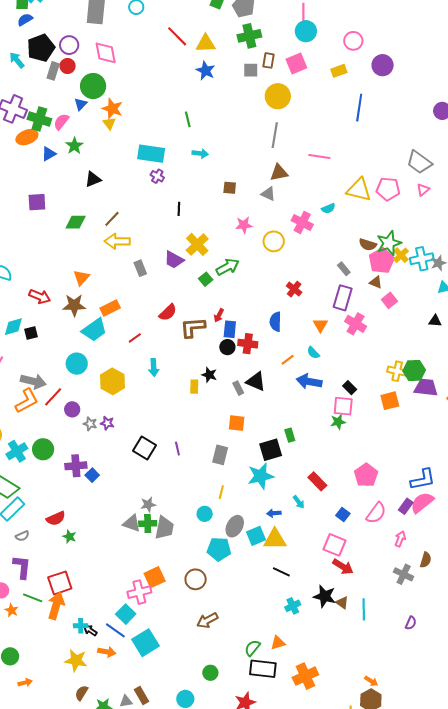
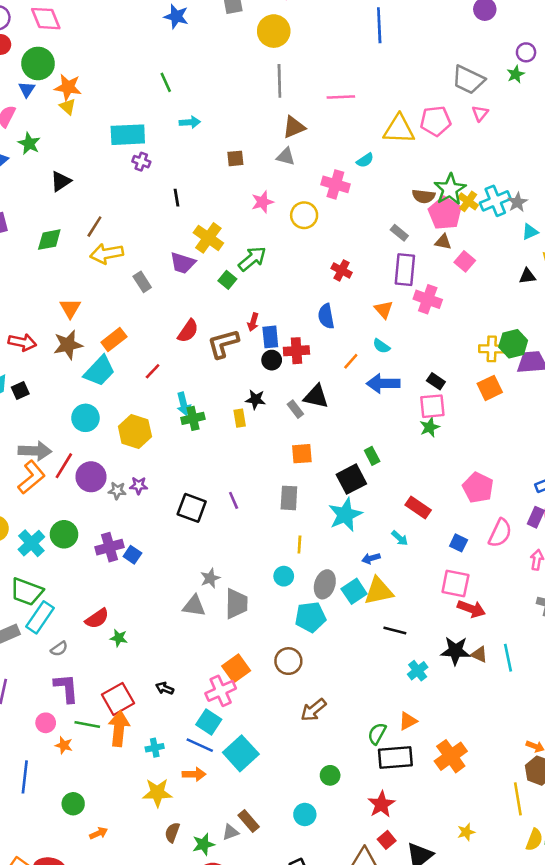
purple circle: (72, 409) -> (91, 477), size x1.5
green cross: (148, 524) -> (193, 418), moved
black arrow: (90, 630) -> (165, 688), moved

